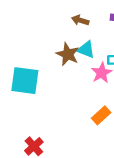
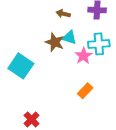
cyan square: (25, 81) -> (21, 66), turned 30

